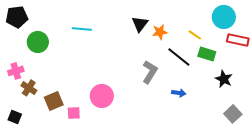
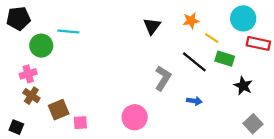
cyan line: (82, 29) -> (68, 31), moved
orange star: (160, 32) -> (191, 21), moved
pink cross: (16, 71) -> (28, 74), moved
pink circle: (102, 96) -> (135, 117), moved

